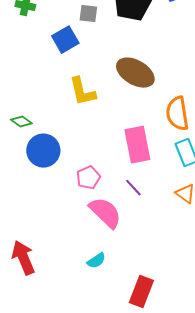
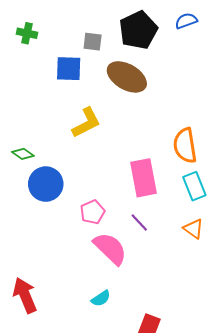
blue square: (65, 40) -> (69, 69), turned 32
brown ellipse: (135, 73) -> (127, 77), moved
yellow L-shape: (82, 92) -> (86, 123), turned -104

